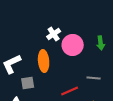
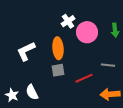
gray square: (28, 83) -> (58, 70), moved

